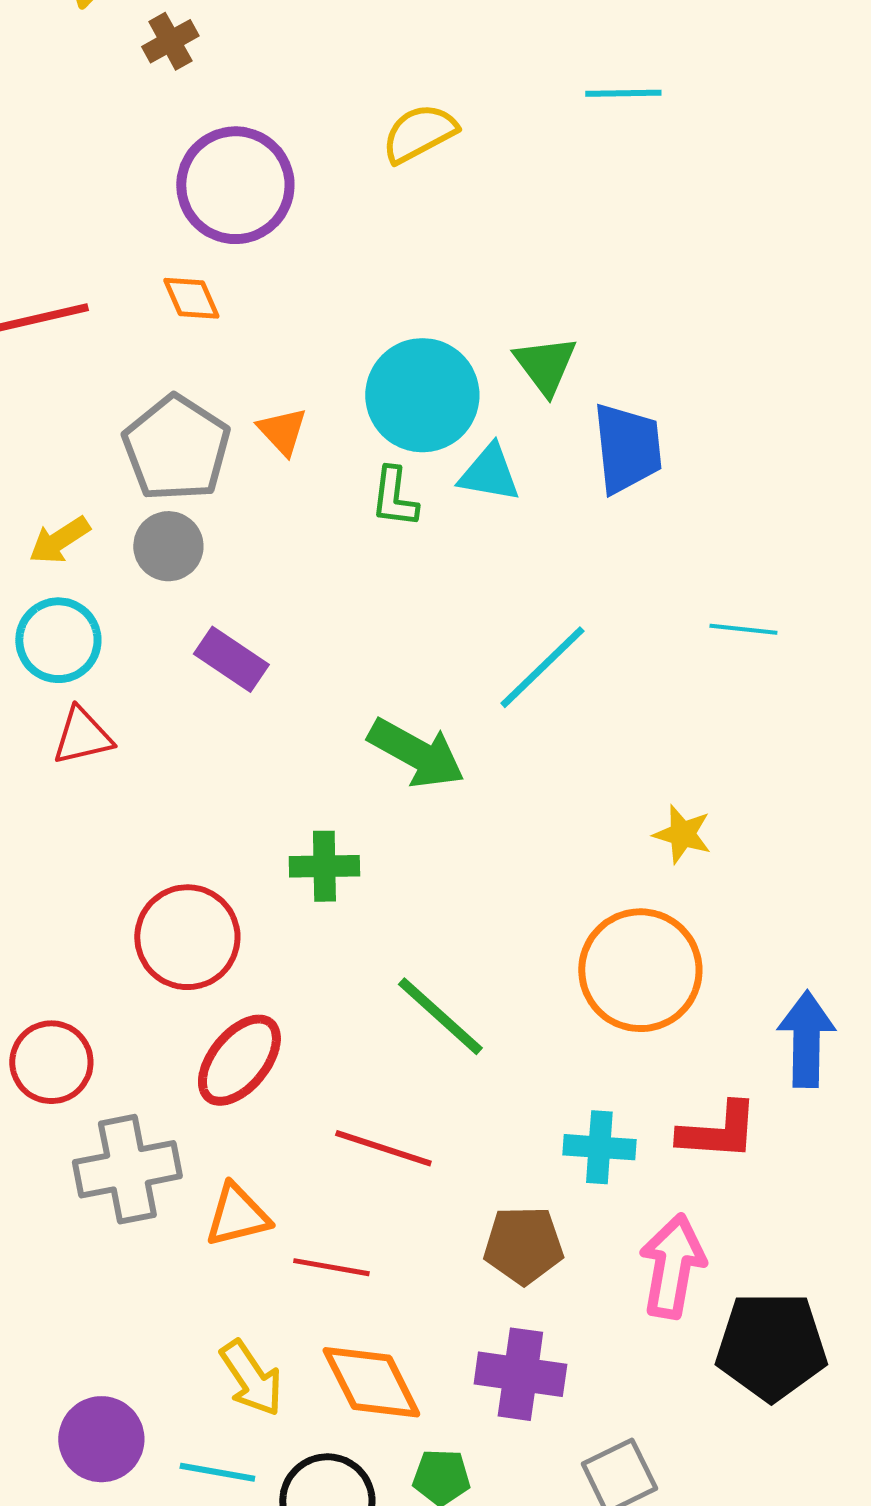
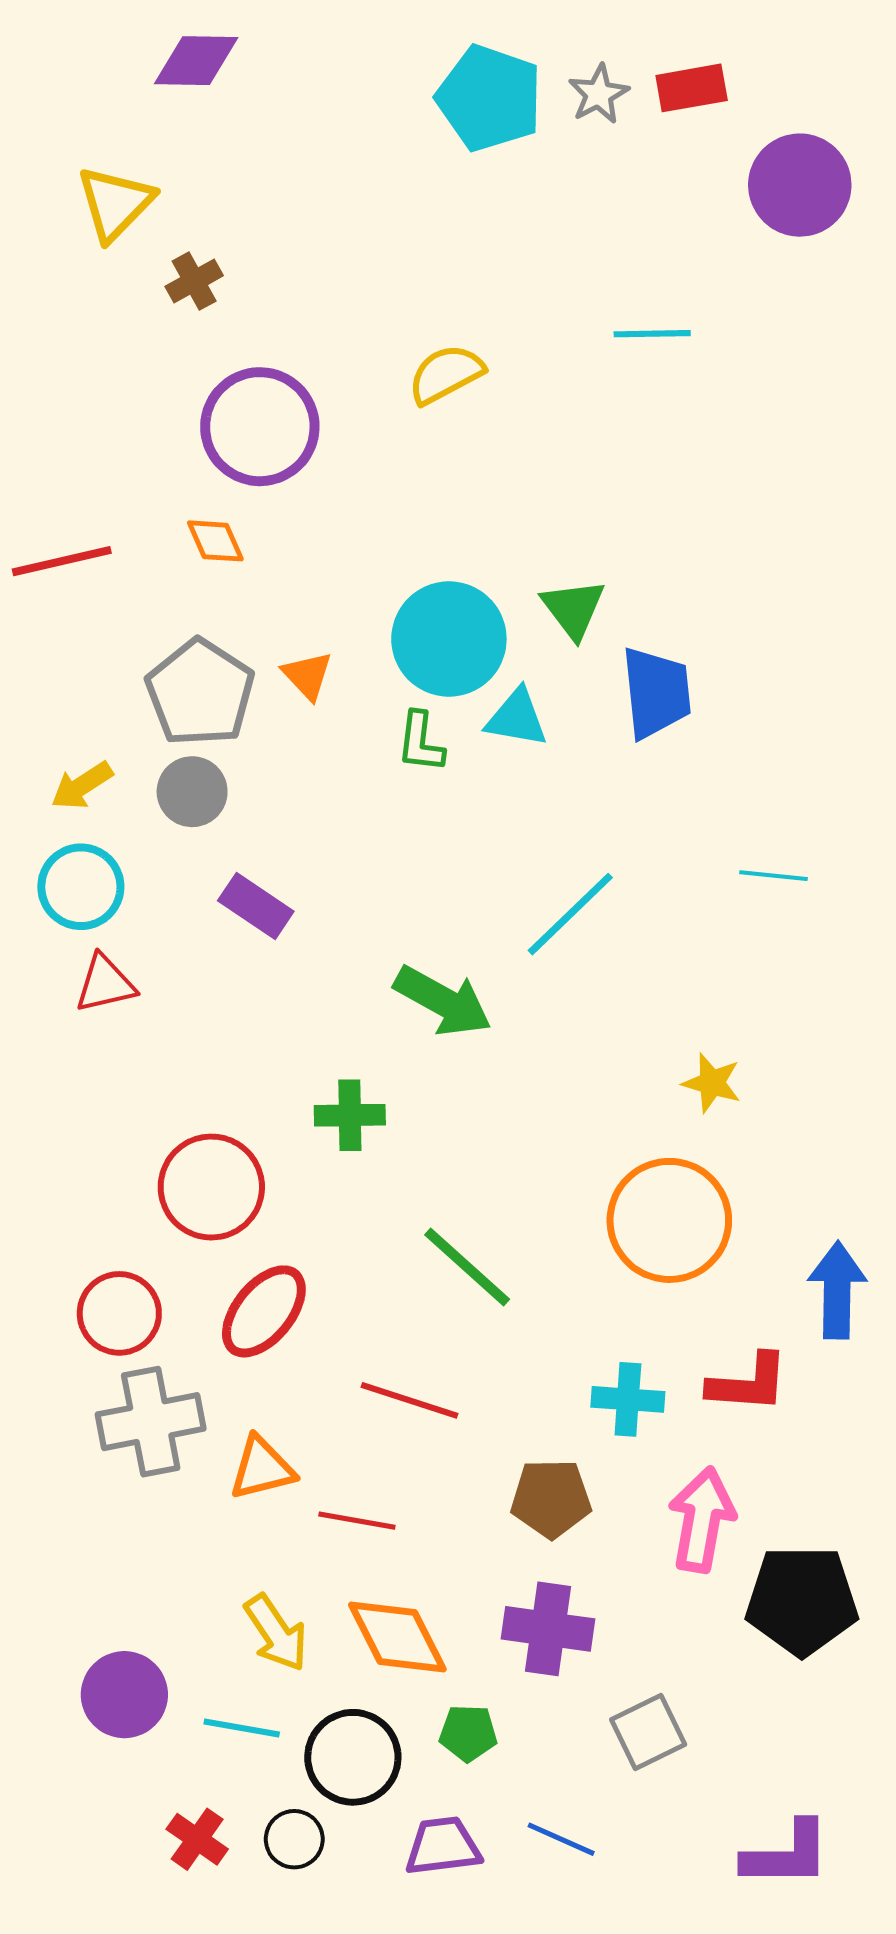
red circle: (51, 1062) -> (119, 1313), moved

